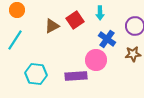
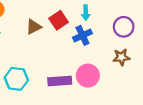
blue cross: (107, 39) -> (82, 35), moved, turned 30
pink circle: (96, 60) -> (88, 76), moved

